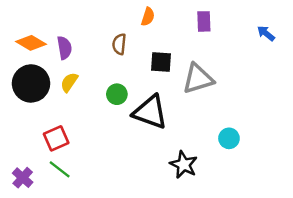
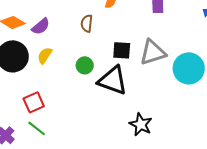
purple semicircle: (64, 48) -> (41, 26), turned 60
black square: (161, 62) -> (122, 50), moved
cyan circle: (229, 138) -> (189, 68), moved, size x1.8

